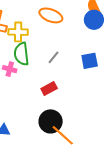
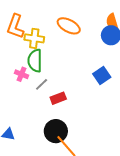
gray line: (54, 57) -> (42, 84), moved
blue square: (90, 61) -> (102, 76), turned -30

